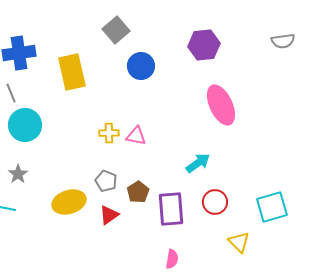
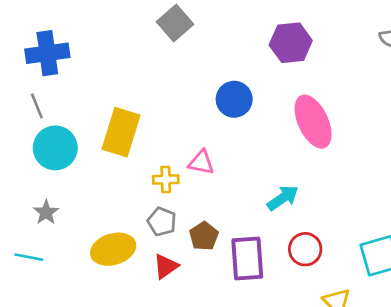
blue circle: (141, 66) -> (234, 99), moved
yellow rectangle: (72, 72) -> (121, 132), moved, turned 30
yellow cross: (109, 133) -> (166, 179), moved

